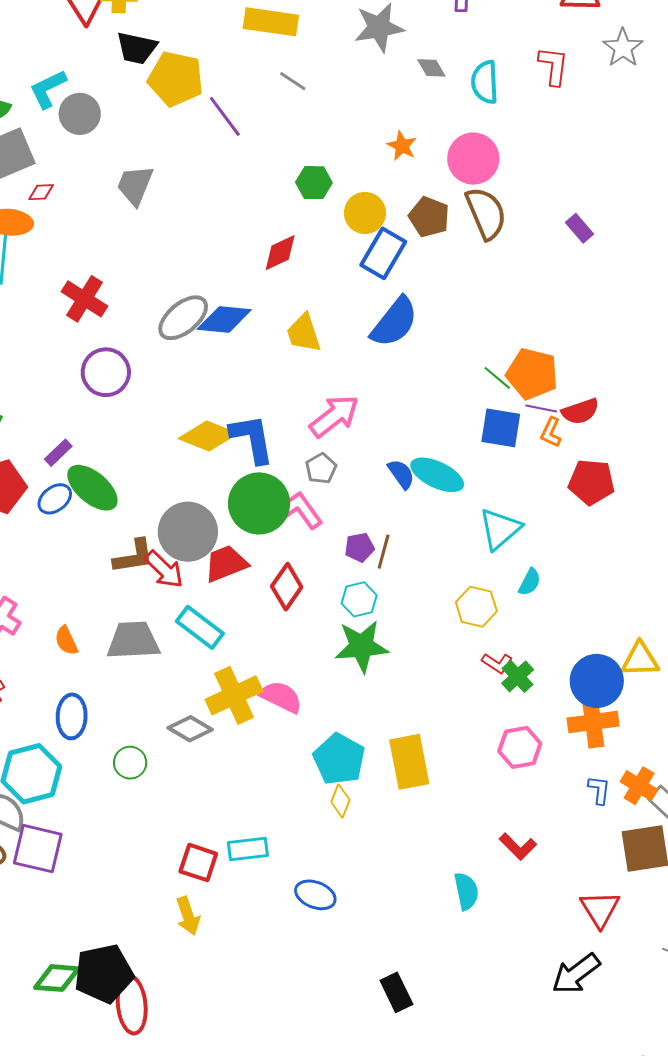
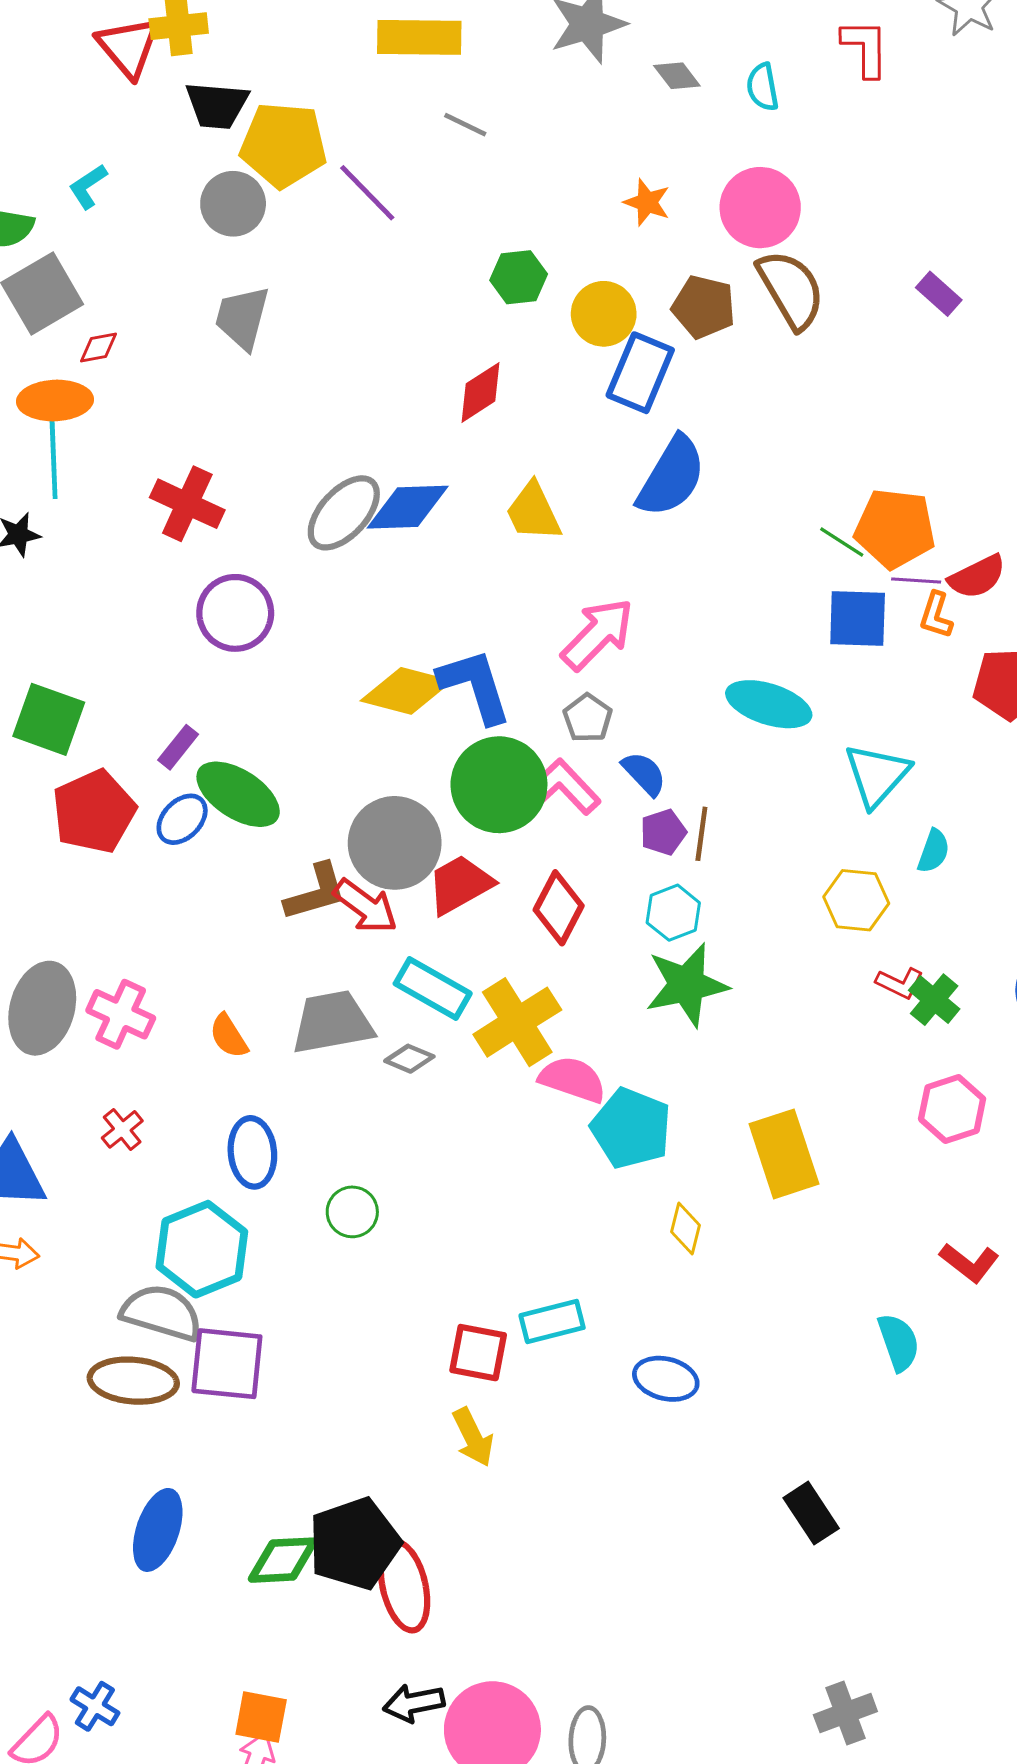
cyan semicircle: (485, 82) -> (763, 87), size x0.7
cyan L-shape: (48, 89) -> (88, 186), size x0.7
gray circle: (80, 114) -> (233, 204), moved
blue semicircle: (401, 474) -> (644, 774), moved
yellow cross: (234, 695) -> (517, 1022), moved
gray diamond: (190, 729) -> (409, 1059), moved, size x0.7
cyan pentagon: (339, 759) -> (631, 1128), moved

